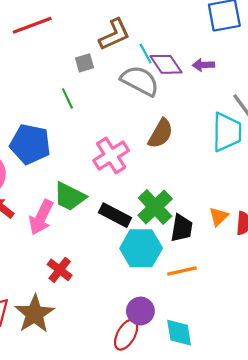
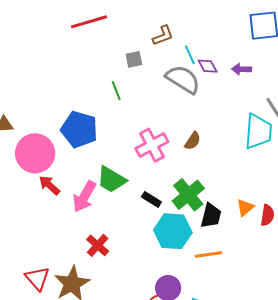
brown L-shape: (114, 34) -> (163, 36), size x0.7
purple diamond: (166, 64) -> (208, 66), size x0.7
brown semicircle: (161, 133) -> (193, 141), moved, size x0.7
black rectangle: (115, 215) -> (151, 199), size x0.7

